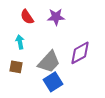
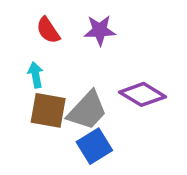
purple diamond: (80, 53) -> (142, 94), turned 60
brown square: (16, 67) -> (48, 110), moved, size x1.5

